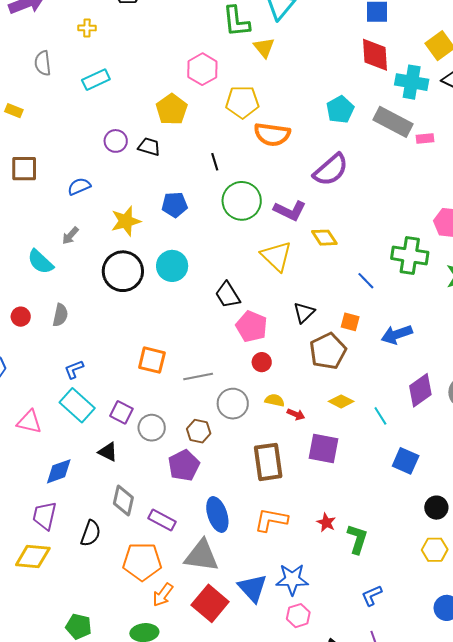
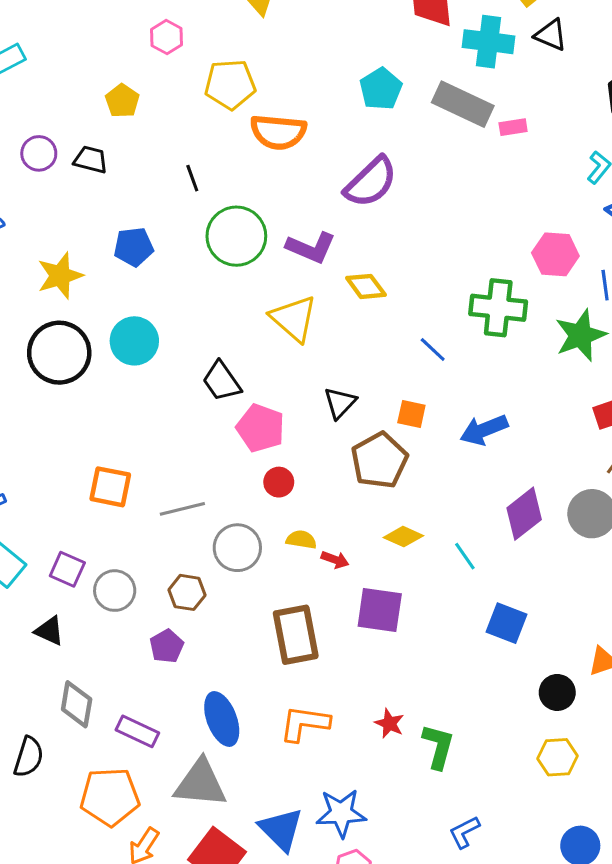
pink hexagon: (202, 69) -> (167, 37), size x0.7
yellow pentagon: (172, 109) -> (122, 101), size x0.7
purple pentagon: (184, 465) -> (167, 646), size x0.7

